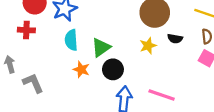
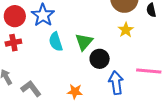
black semicircle: (175, 39) -> (151, 10), moved, turned 80
orange star: (81, 69) -> (75, 92), moved

